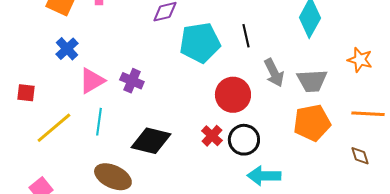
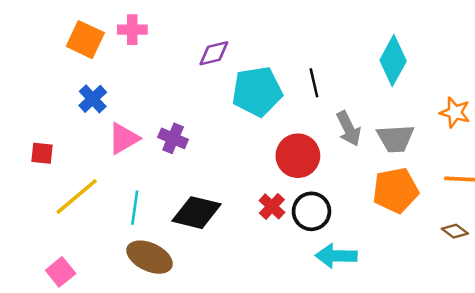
cyan line: (99, 122) -> (135, 208), moved
brown diamond: (360, 156) -> (455, 231), turned -35

